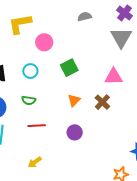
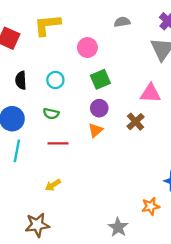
pink circle: (44, 42) -> (87, 48), moved
orange triangle: (74, 100) -> (96, 130), moved
purple circle: (75, 132) -> (99, 108), moved

